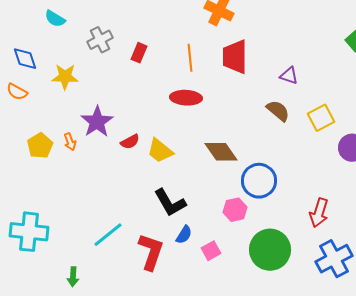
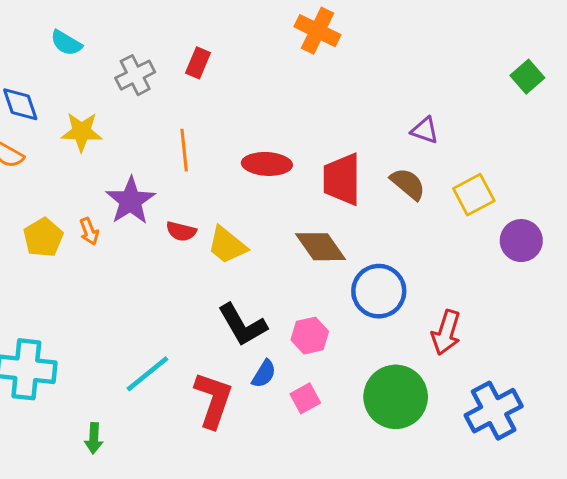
red rectangle: (139, 53) -> (198, 63), moved
red trapezoid: (235, 57) -> (342, 179), moved
orange line: (190, 58) -> (184, 150), moved
red semicircle: (130, 142) -> (181, 231), turned 42
pink hexagon: (235, 210) -> (310, 336), moved
red arrow: (319, 213) -> (446, 332), moved

